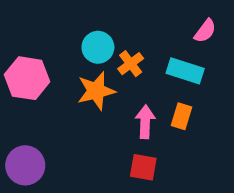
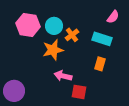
pink hexagon: (27, 78) -> (28, 25), moved
pink arrow: (145, 122) -> (63, 76), moved, turned -78

